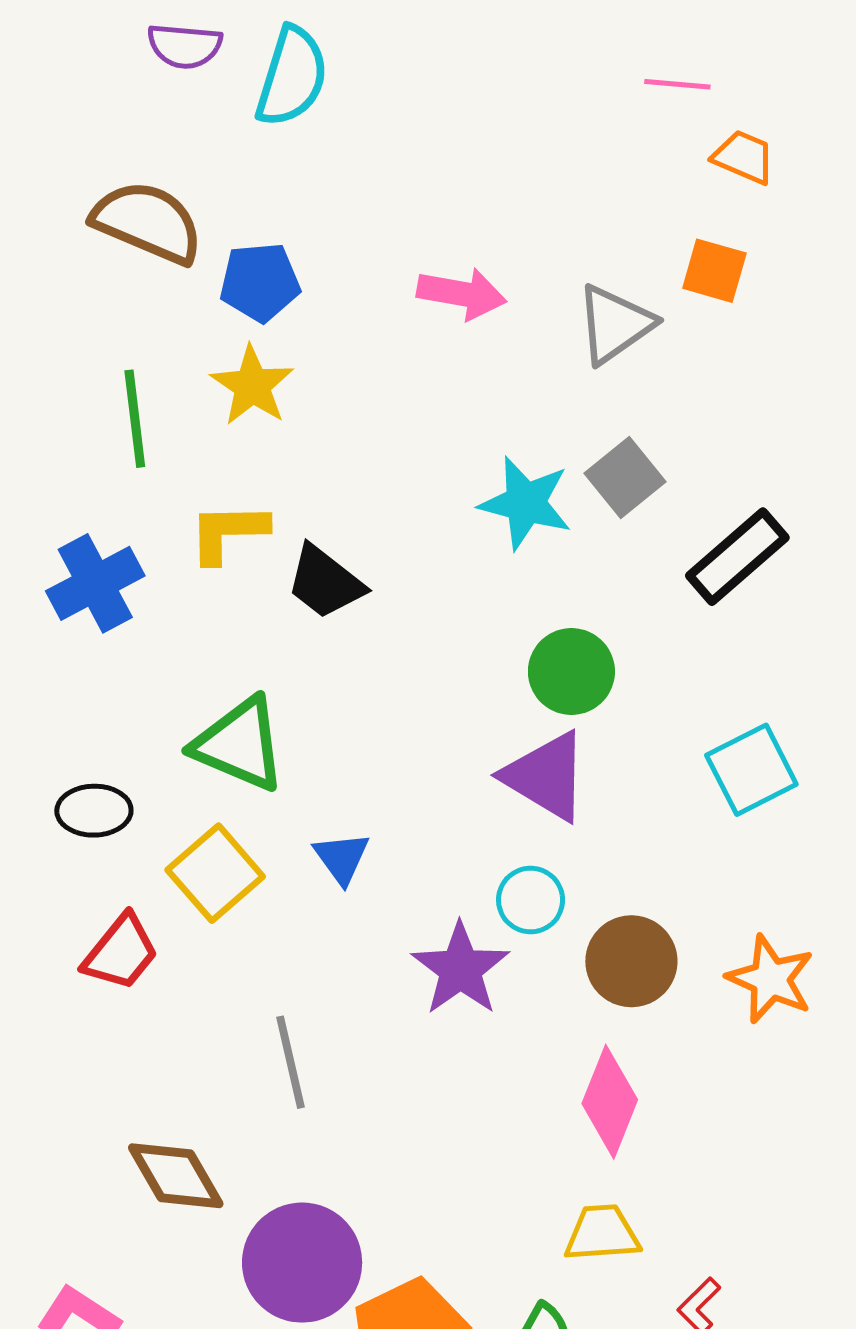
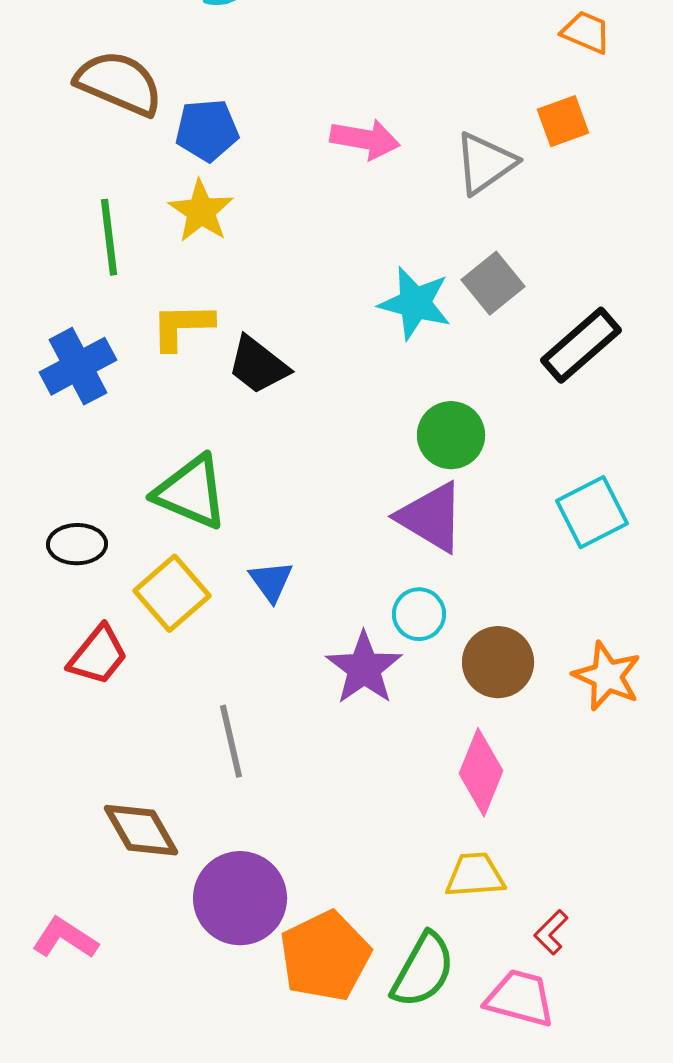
orange square: (714, 271) -> (563, 121), turned -36

